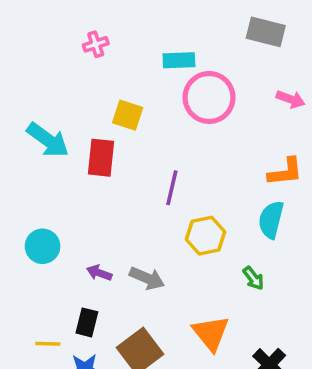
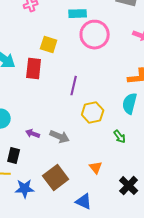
black rectangle: (87, 322) -> (14, 156), moved
orange triangle: (211, 333) -> (96, 168), size x0.6

